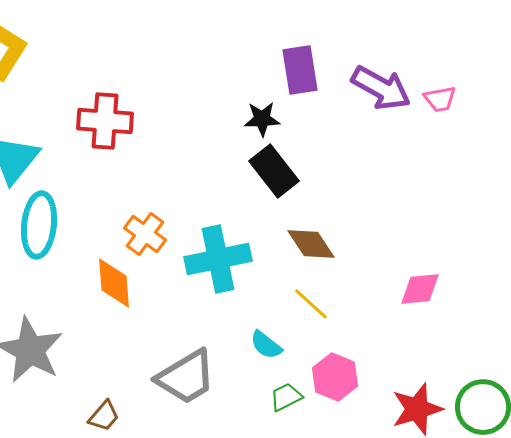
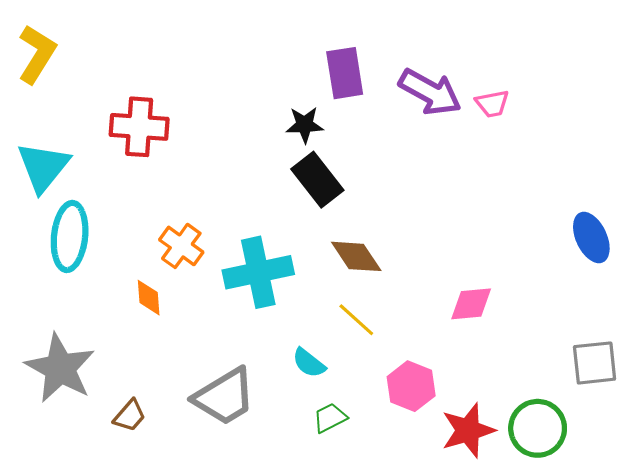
orange diamond: (114, 283) -> (149, 298), size x0.7
pink hexagon: (335, 377) -> (411, 386), moved
brown trapezoid: (104, 416) -> (130, 416), moved

